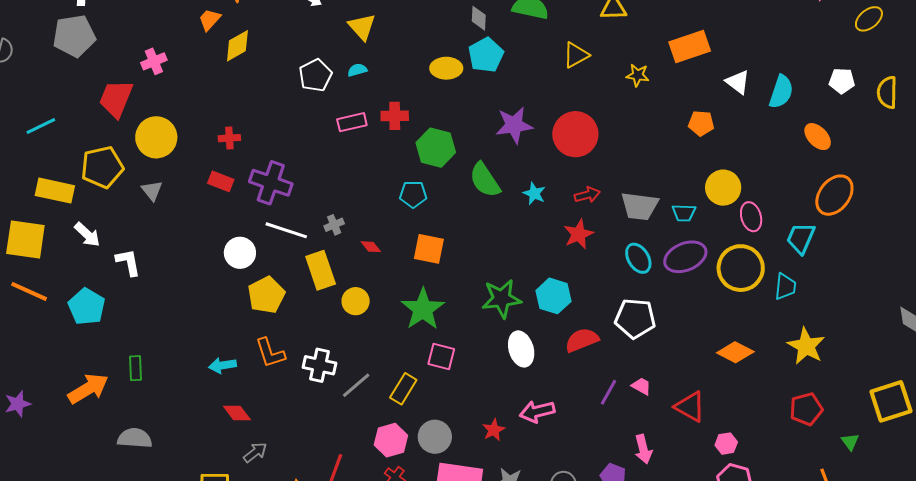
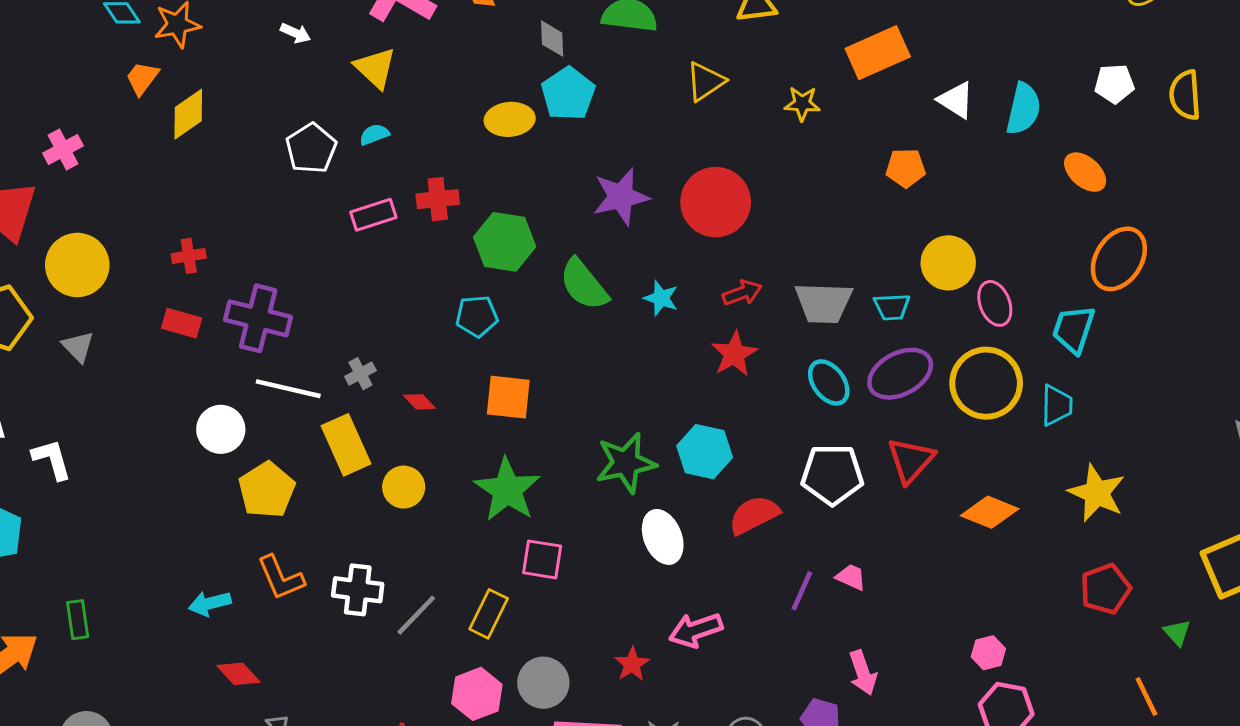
red triangle: (690, 407) -> (911, 460), moved, turned 48

